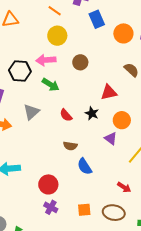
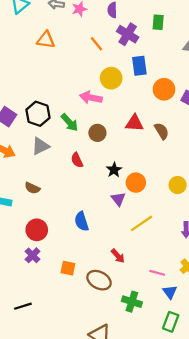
yellow circle: (57, 36) -> (111, 78), moved
pink arrow: (46, 60) -> (91, 98), moved
brown circle: (80, 62) -> (97, 133), moved
black hexagon: (20, 71) -> (38, 114), moved
red triangle: (109, 92) -> (134, 123), moved
black star: (92, 113) -> (114, 170), moved
brown semicircle: (70, 146) -> (32, 188), moved

